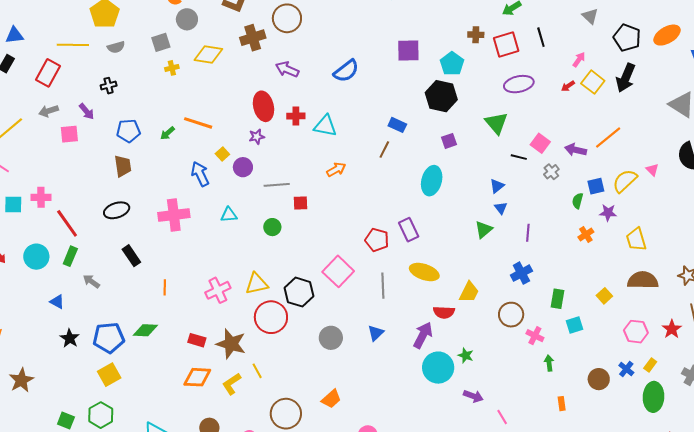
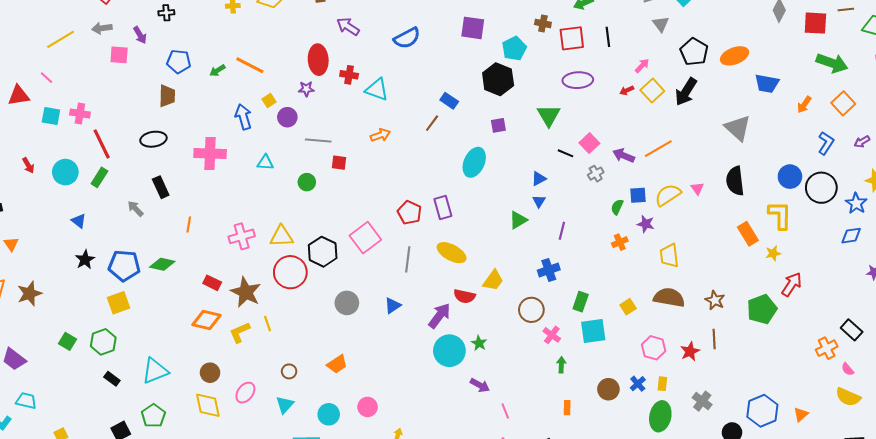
gray arrow: (91, 281) -> (135, 209), moved
cyan square: (575, 325) -> (593, 331), size x1.5
yellow rectangle: (650, 365) -> (662, 384), turned -40
brown circle: (286, 414) -> (289, 371), size x0.5

